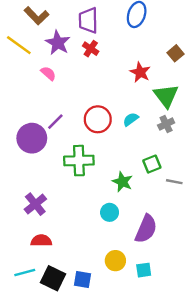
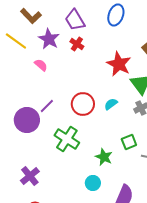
purple trapezoid: (88, 20) -> (75, 20), turned -30
red star: (140, 72) -> (119, 64), size x1.4
green cross: (79, 161) -> (67, 139), turned 35

